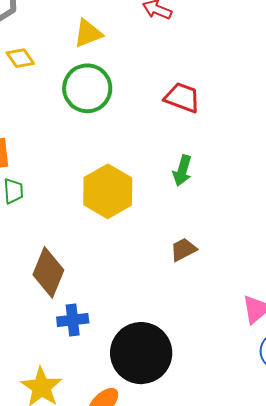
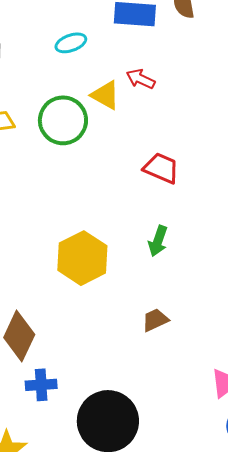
yellow triangle: (88, 33) -> (105, 95), moved, turned 48
green circle: (87, 88) -> (63, 120), moved

